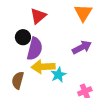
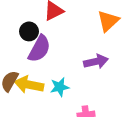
yellow arrow: (43, 67) -> (29, 85), moved

